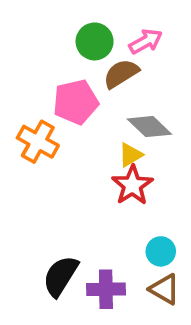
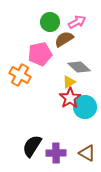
cyan circle: (161, 251) -> (85, 107), moved, size x1.5

